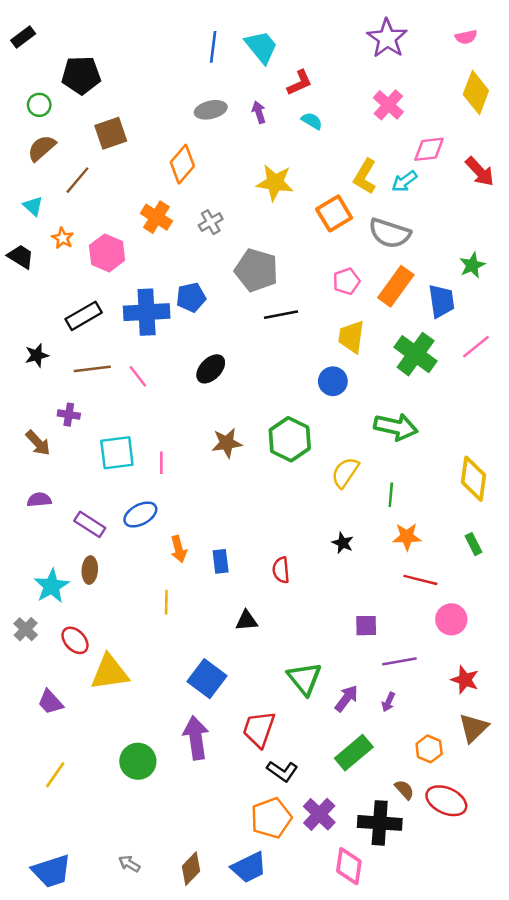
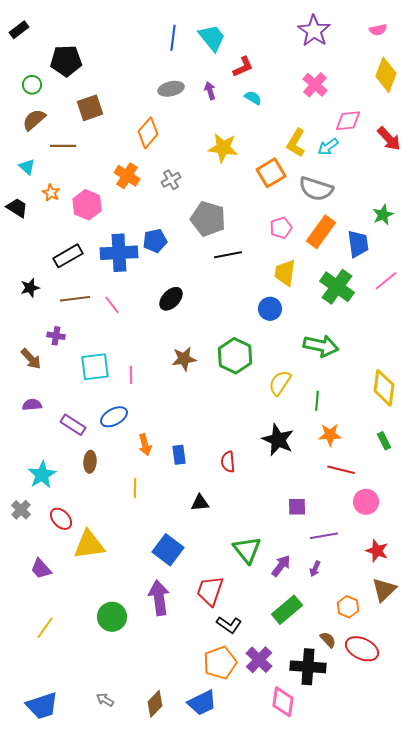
brown line: (77, 180) -> (63, 146), turned 50
black star: (343, 543) -> (278, 440), size x1.8
brown ellipse: (90, 570) -> (90, 462), moved

